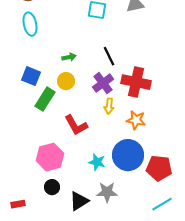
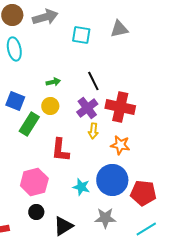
red L-shape: (76, 125) -> (60, 150), turned 35
gray star: (107, 192) -> (105, 218), moved

